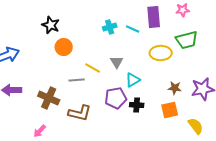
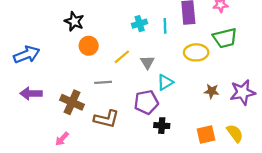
cyan line: (133, 29) -> (165, 26), turned 64
yellow line: (93, 68) -> (122, 57), moved, turned -70
black cross: (137, 105) -> (162, 126), moved
orange square: (170, 110) -> (206, 134), moved

